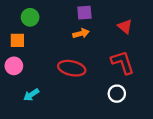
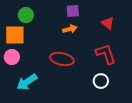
orange square: (17, 40) -> (15, 35), size x1.5
cyan arrow: (31, 95) -> (27, 82), size x1.5

